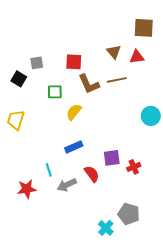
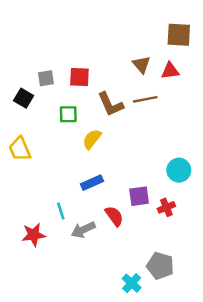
red square: (74, 62) -> (79, 77), moved
cyan circle: (151, 116) -> (179, 170), moved
yellow trapezoid: (16, 120) -> (20, 149), turned -40

